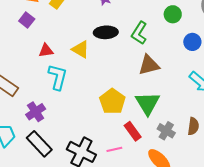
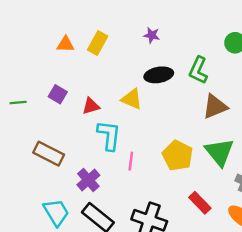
purple square: (27, 20) -> (58, 94), moved
red rectangle: (133, 131) -> (200, 203), moved
pink line: (114, 149) -> (131, 161), moved, turned -63

